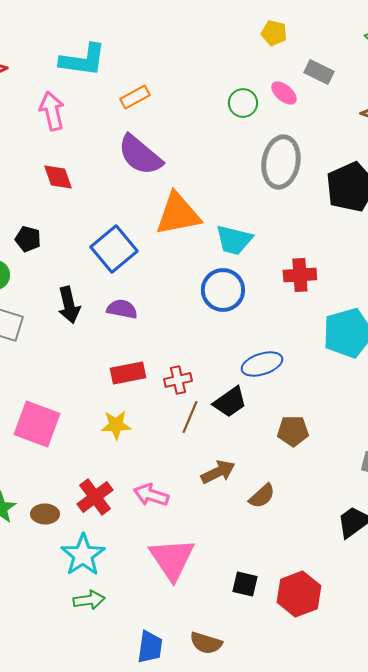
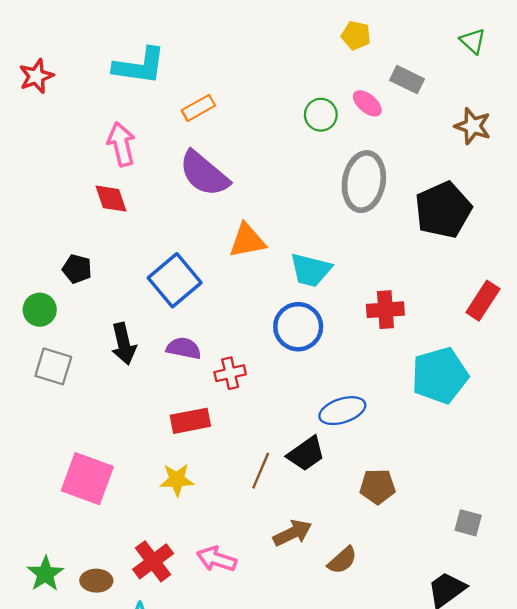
pink arrow: (52, 111) -> (121, 144), moved
orange triangle: (178, 214) -> (247, 241), size x0.7
red cross: (178, 380) -> (230, 373), moved

